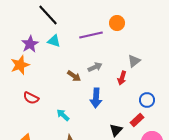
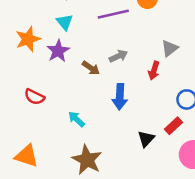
cyan triangle: (54, 41) -> (65, 22), turned 32
purple star: (30, 44) -> (58, 51), moved
orange star: (20, 65) -> (28, 39), moved

